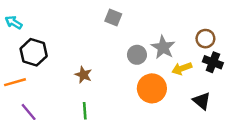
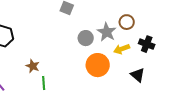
brown circle: (205, 39) -> (127, 22), moved
brown star: (83, 75) -> (33, 66), moved

